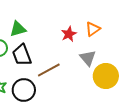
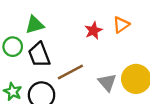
gray triangle: (88, 58) -> (107, 82), moved

